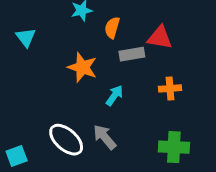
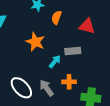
gray rectangle: (132, 54) -> (73, 51), moved
orange cross: (170, 88) -> (69, 82), moved

